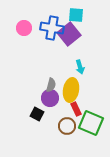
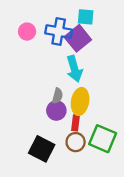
cyan arrow: (80, 67) -> (74, 69), moved, size x1.6
red rectangle: (76, 109) -> (76, 123), moved, turned 32
black square: (37, 114) -> (42, 149), moved, size x1.6

